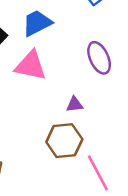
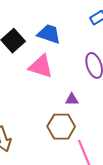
blue trapezoid: (37, 23) -> (49, 34), turned 40

